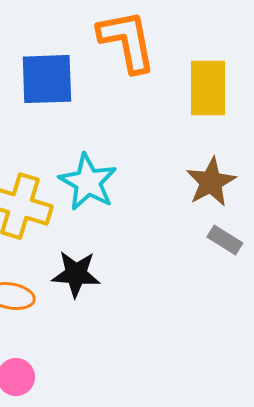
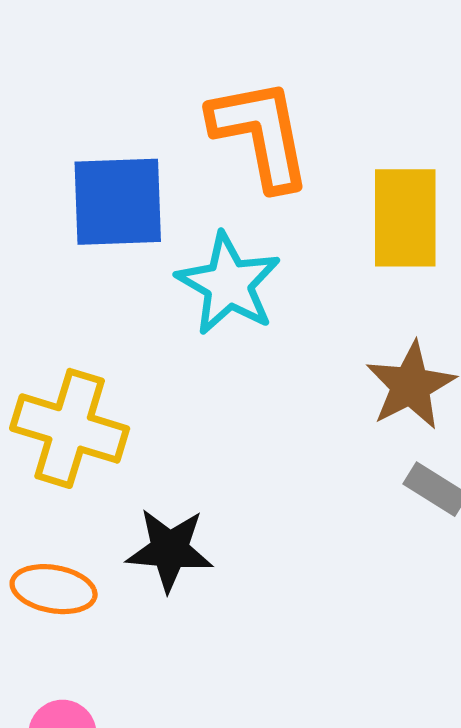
cyan star: (88, 182) -> (229, 284), moved

